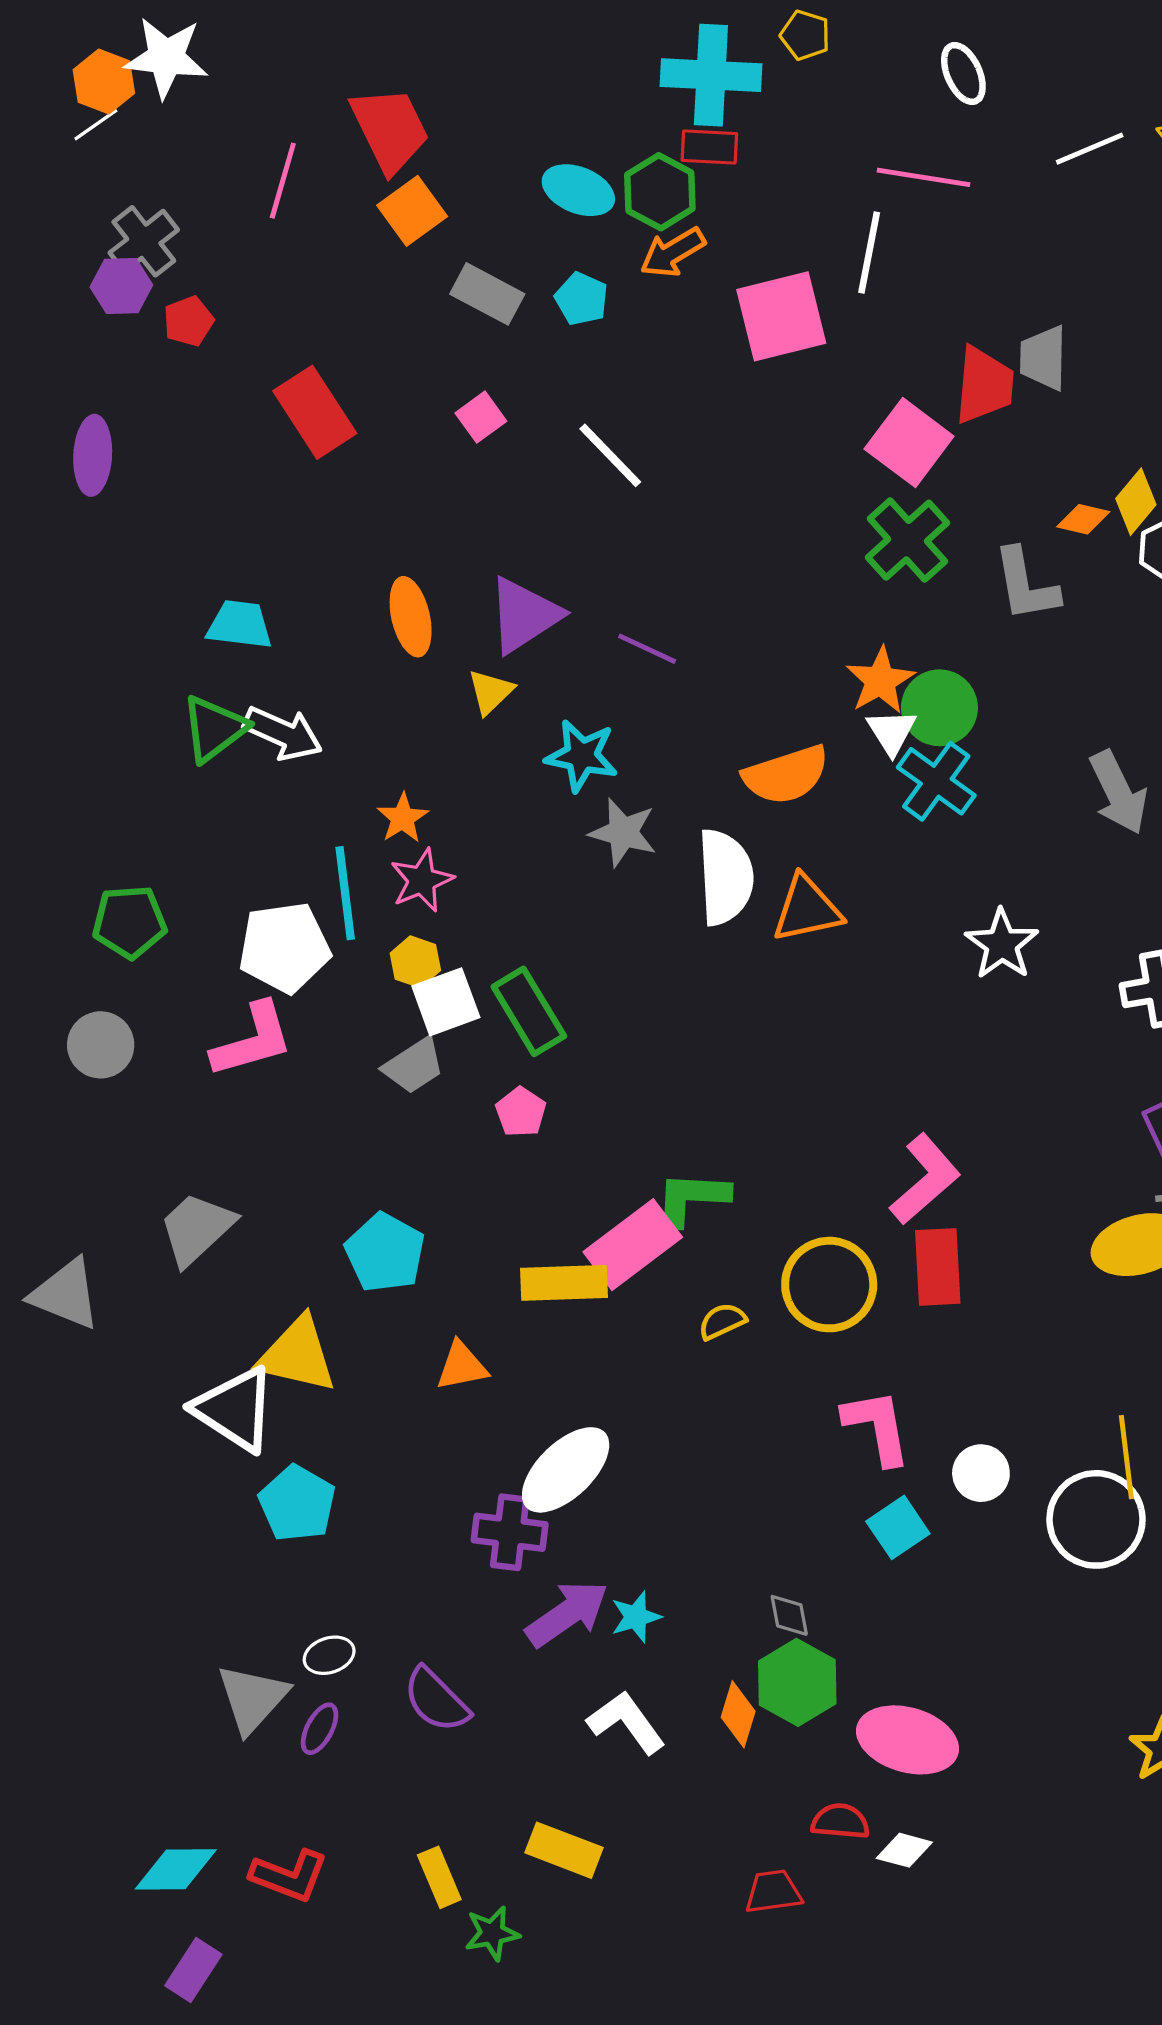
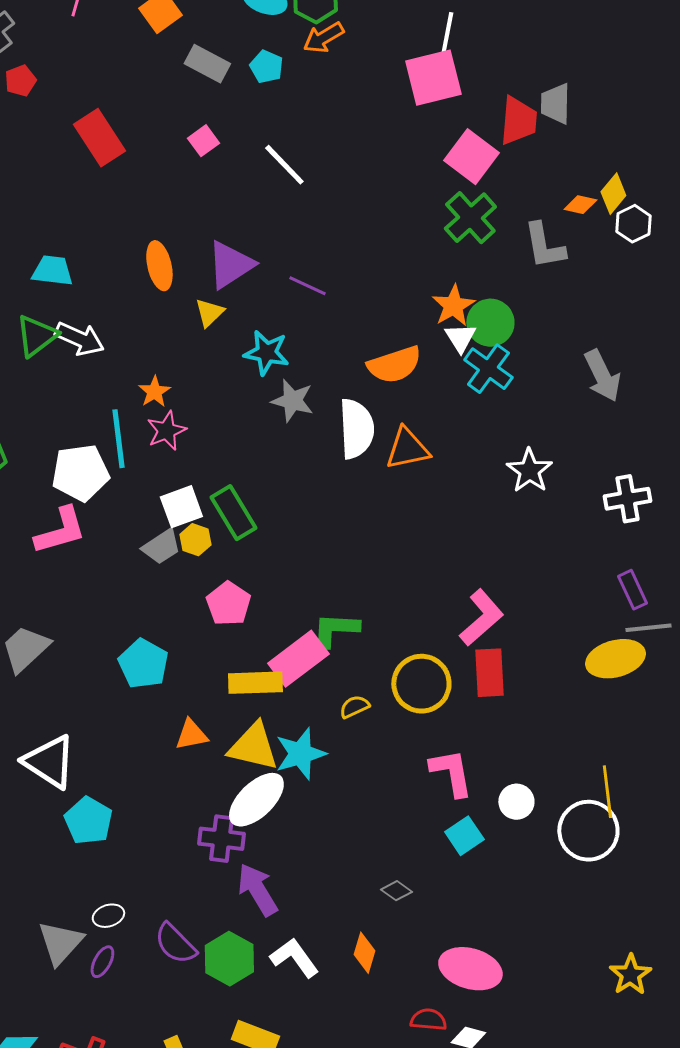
pink square: (781, 316) -> (433, 78), moved
yellow hexagon: (415, 962) -> (195, 540), moved
pink pentagon: (521, 1112) -> (228, 604), moved, size x1.4
yellow triangle: (297, 1355) -> (253, 747), moved
purple arrow: (567, 1614) -> (257, 890), turned -86
gray diamond: (789, 1615) -> (396, 891), turned -44
cyan star: (636, 1617) -> (300, 754), moved, size x1.6
green hexagon: (797, 1682) -> (229, 959), moved

